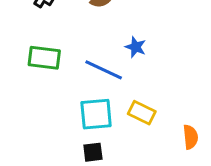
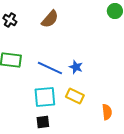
blue star: (136, 47) -> (76, 67), moved

